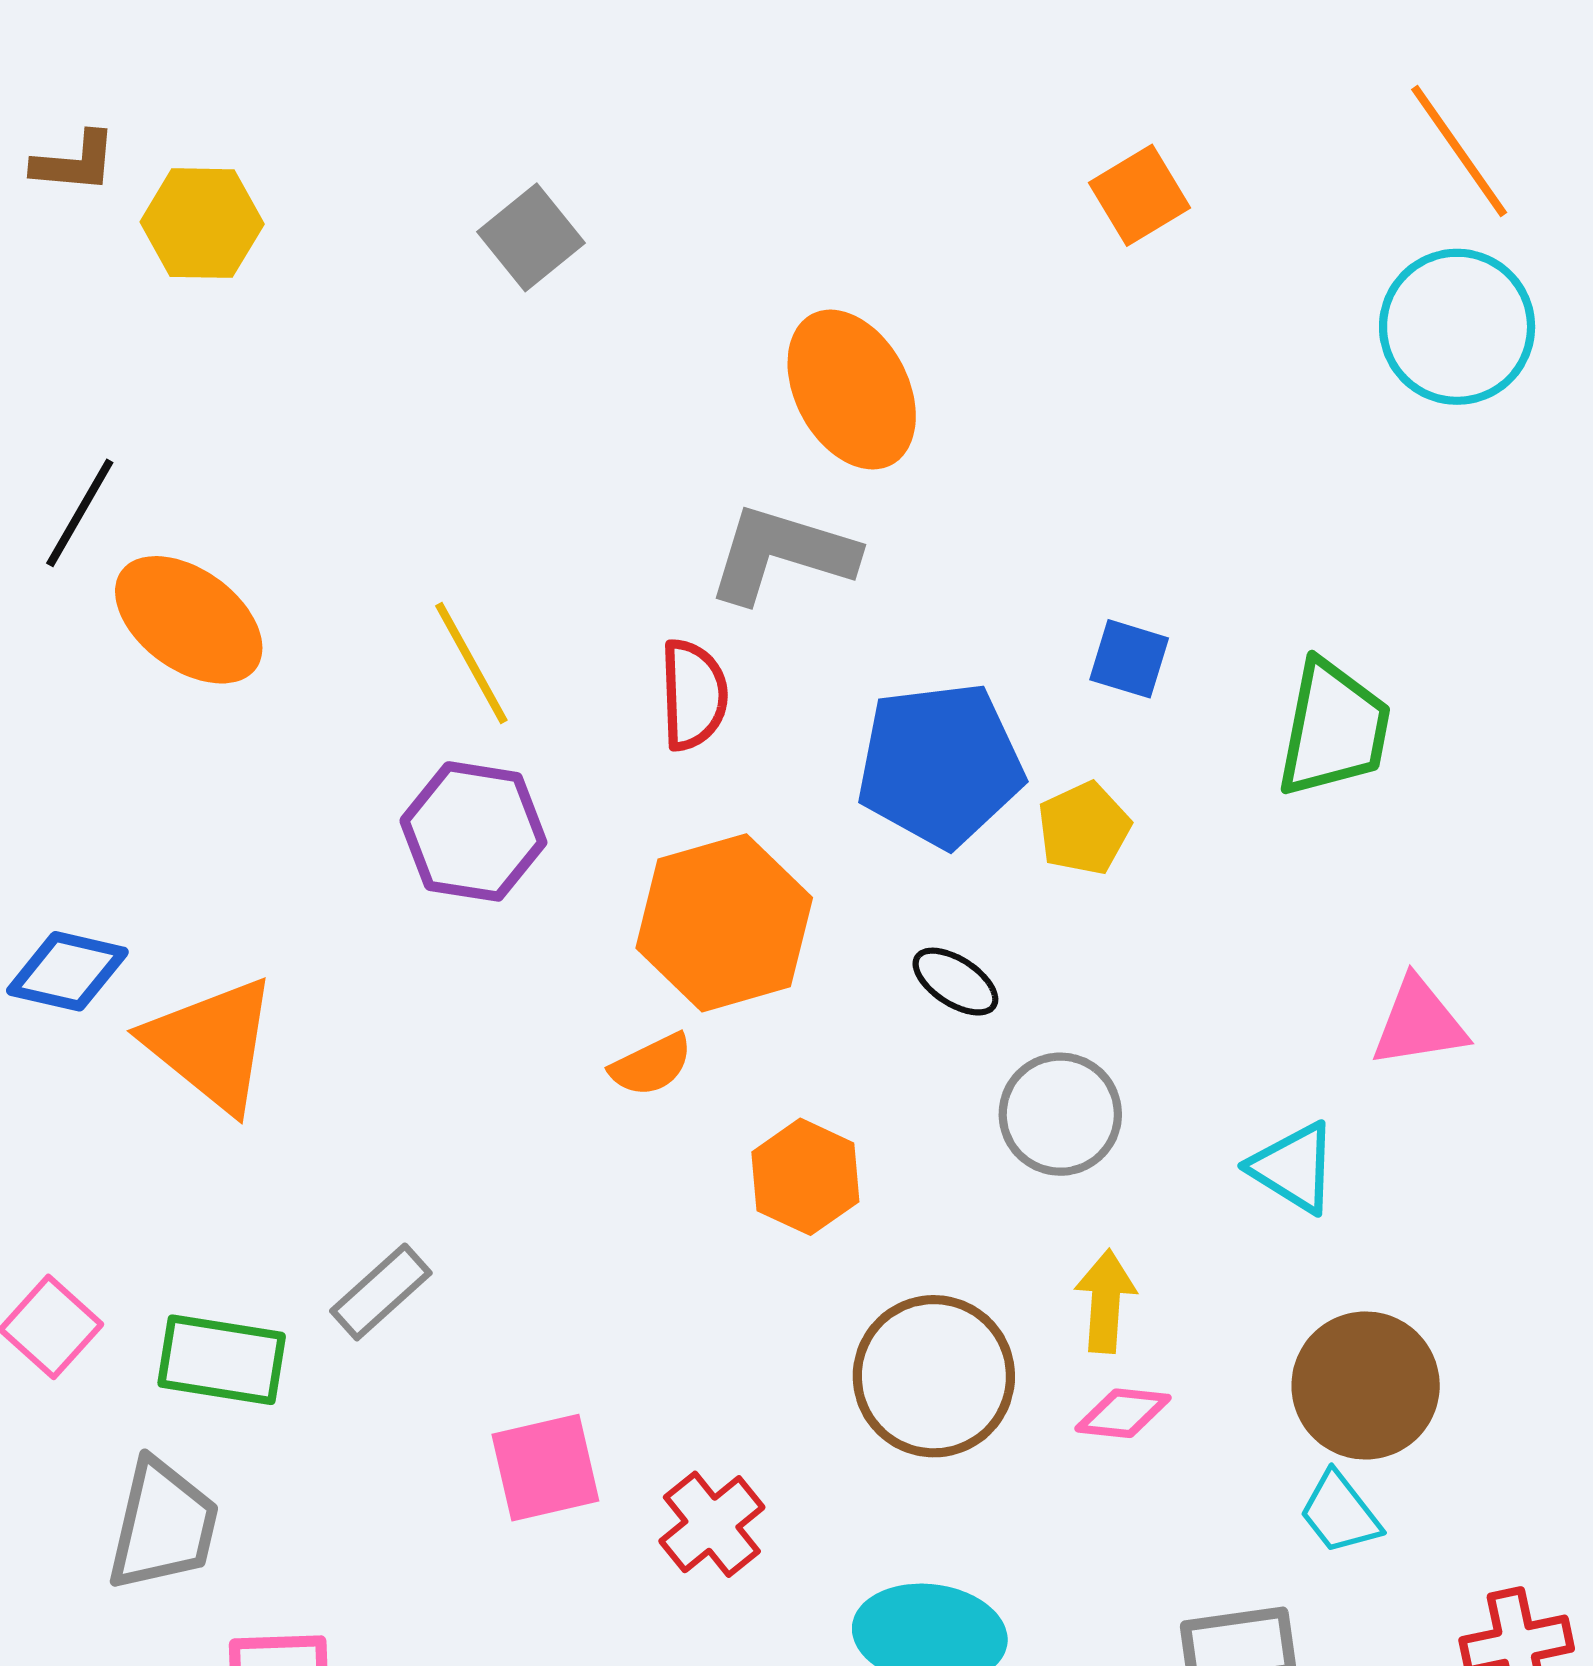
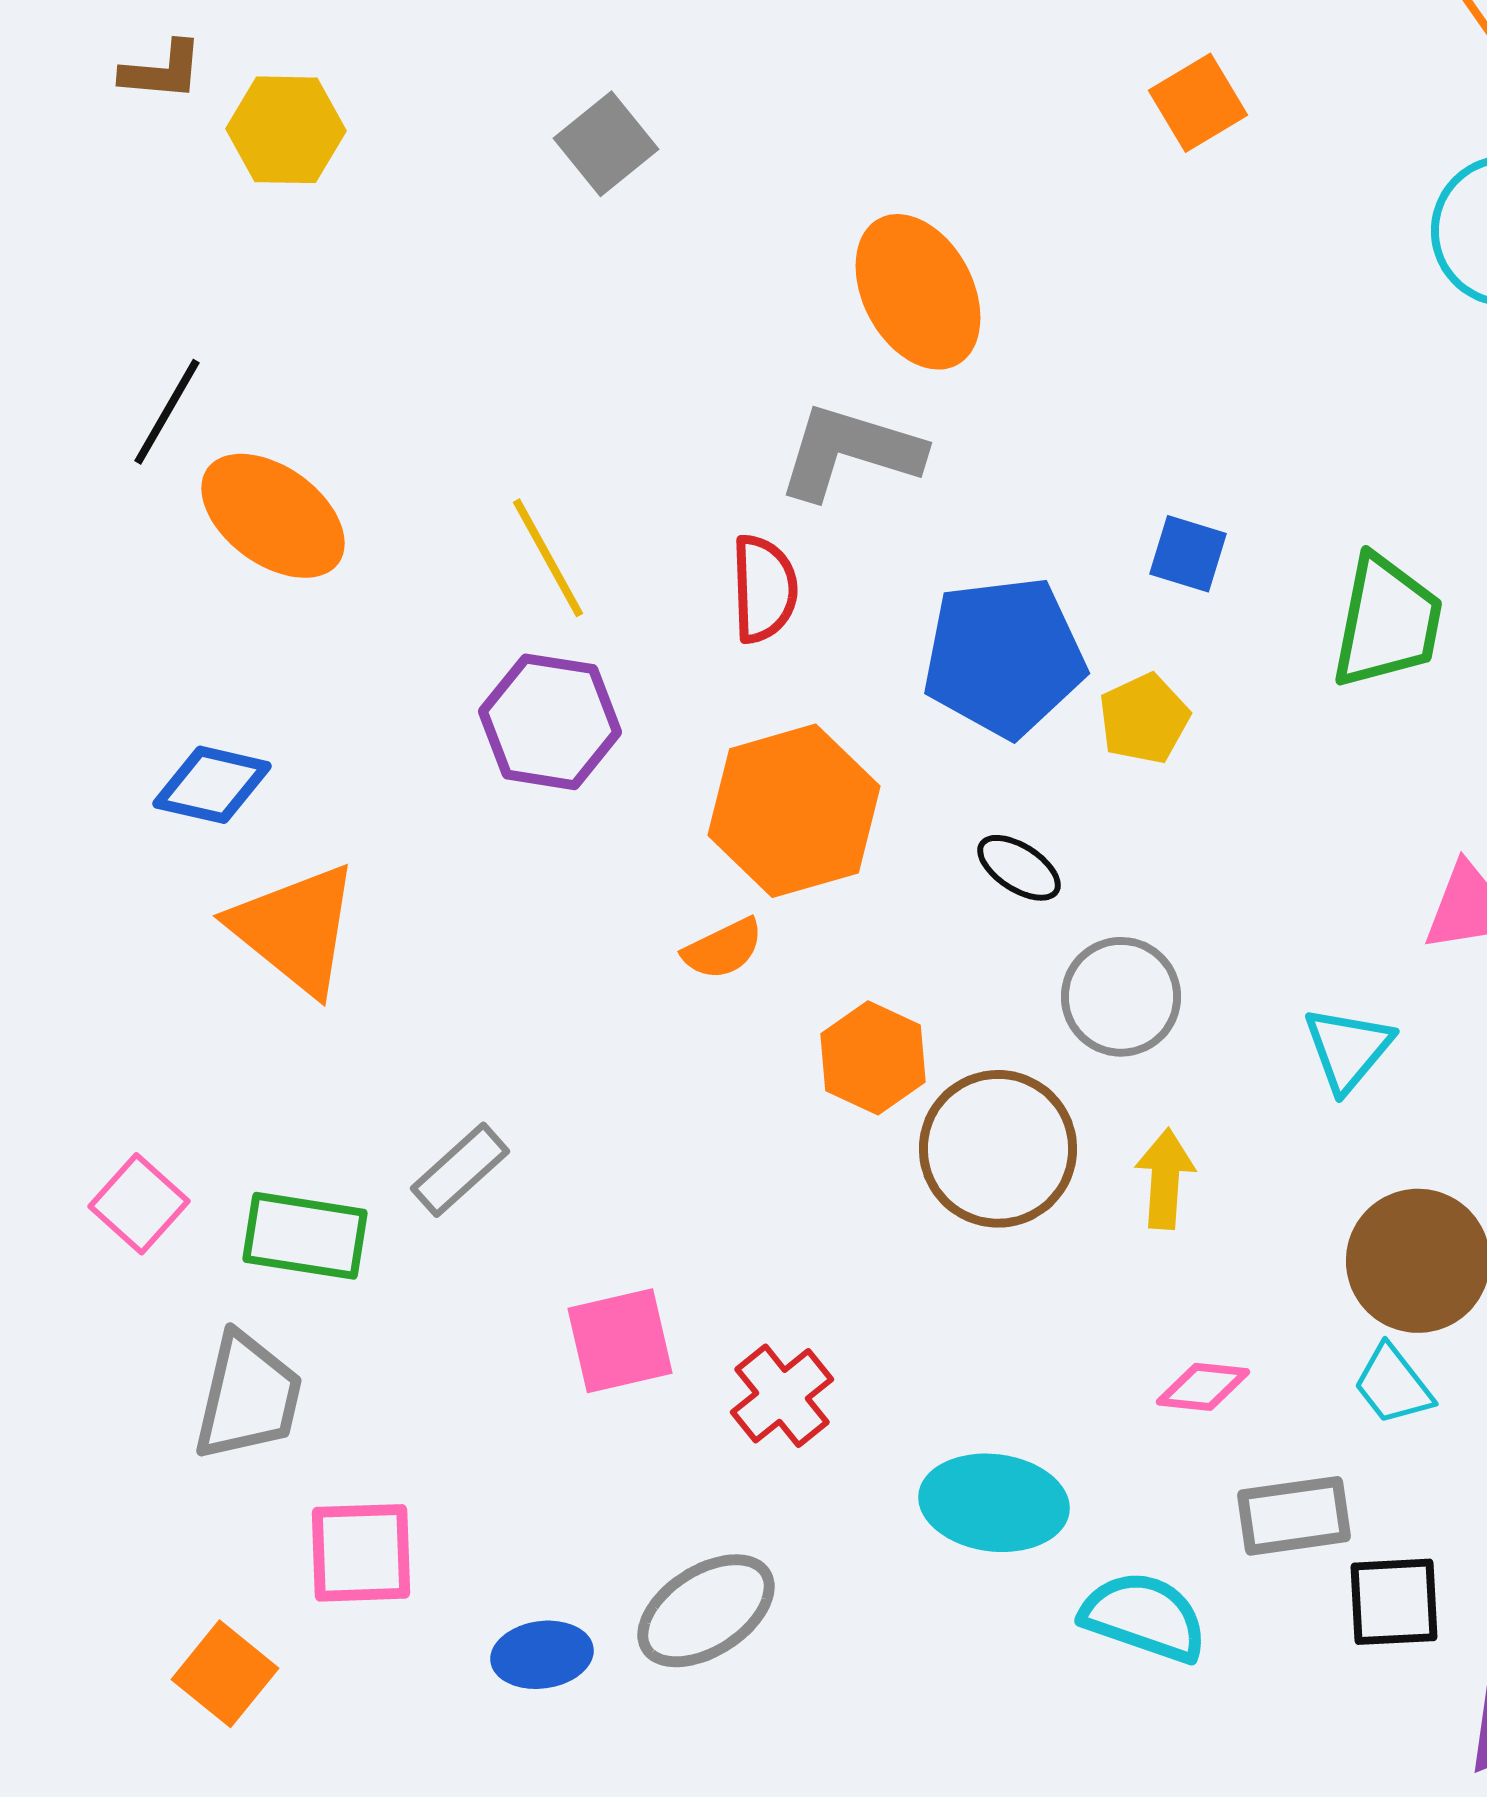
blue diamond: (67, 971) -> (212, 785), moved
cyan triangle: (1294, 1168) -> (1348, 1049), turned 38
brown circle: (934, 1376) -> (998, 1149), moved
pink diamond: (1123, 1413) -> (1203, 1387), moved

